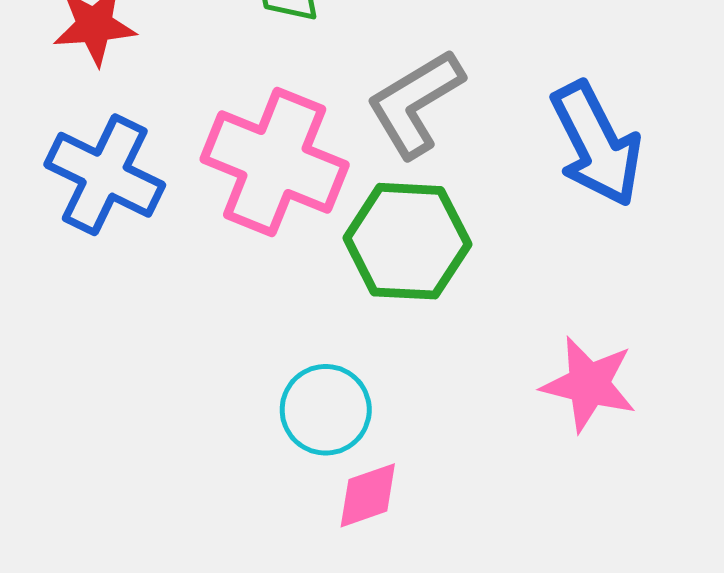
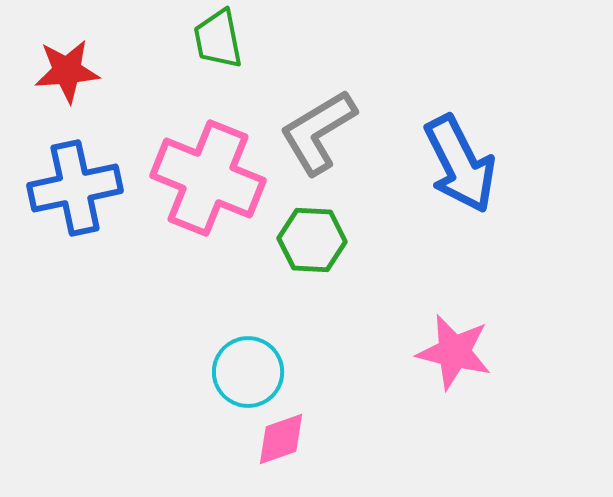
blue cross: (105, 175) -> (75, 188), turned -38
green hexagon: (407, 241) -> (312, 240), size x0.7

